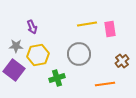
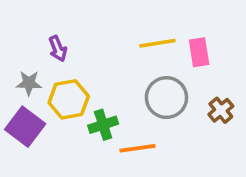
gray circle: (79, 54) -> (166, 98), moved
green cross: (57, 78) -> (103, 125), moved
orange line: (105, 84) -> (137, 148), moved

